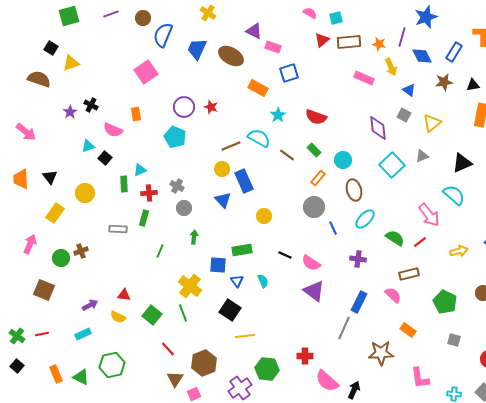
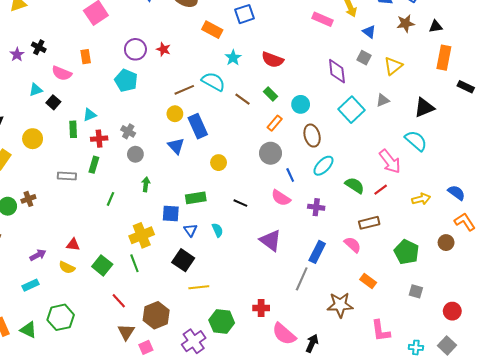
pink semicircle: (311, 263) -> (281, 198), moved
yellow cross: (190, 286) -> (142, 235), turned 30

